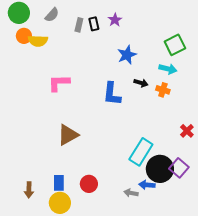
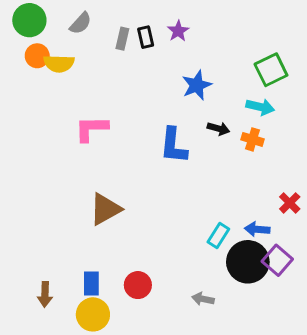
cyan rectangle: (141, 152) -> (218, 235), size x0.6
blue arrow: (147, 185) -> (257, 229), moved

